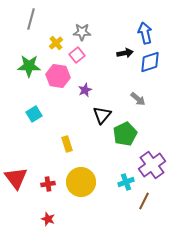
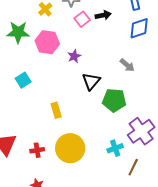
black arrow: (125, 53) -> (103, 15), moved
pink square: (77, 55) -> (82, 19), moved
green pentagon: (125, 134) -> (114, 100), turned 30

